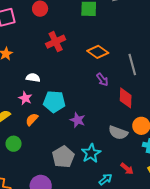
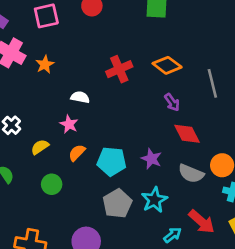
red cross: (56, 42) -> (119, 69), moved
red diamond: (126, 98) -> (187, 134), moved, turned -30
cyan pentagon: (54, 102) -> (112, 161), moved
purple star: (78, 120) -> (151, 159), moved
red arrow: (127, 169) -> (202, 222), size x1.5

